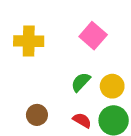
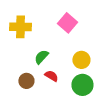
green semicircle: (81, 82) -> (41, 57), moved
red semicircle: (82, 120) -> (51, 76), moved

